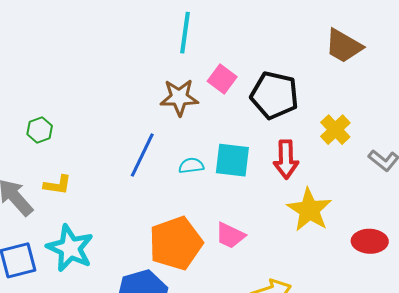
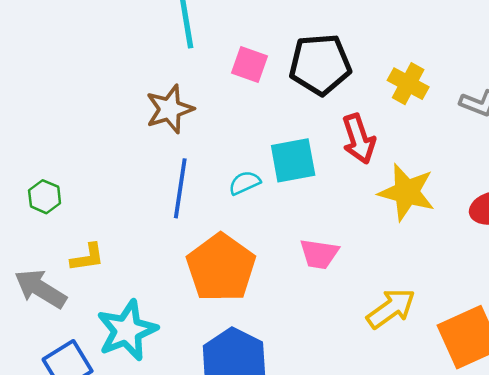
brown star: (179, 97) -> (170, 109), moved
orange pentagon: (176, 243) -> (221, 268), moved
cyan star: (70, 248) -> (127, 330), turned -30

